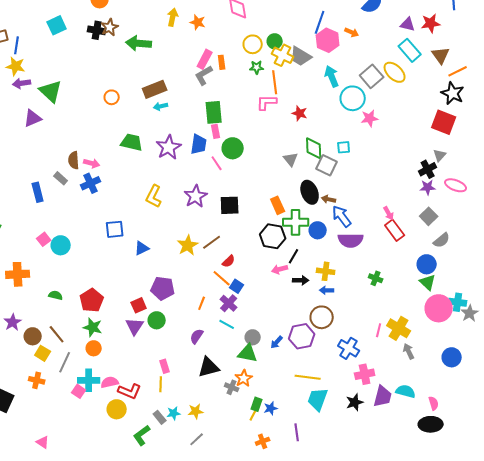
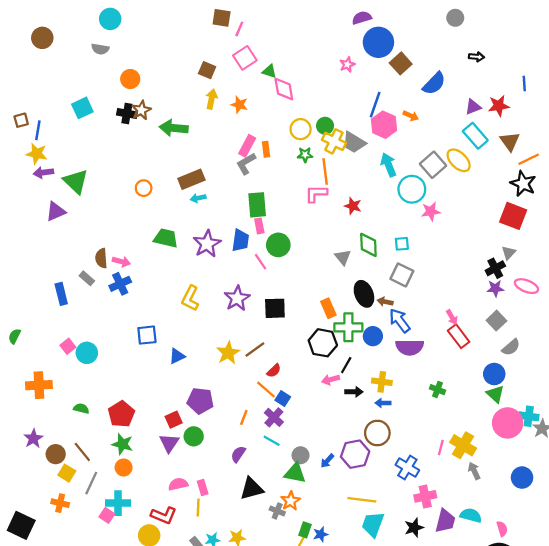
purple triangle: (408, 24) -> (473, 107), turned -35
gray square: (327, 165) -> (402, 275), moved
pink semicircle: (110, 382) -> (178, 484), moved

